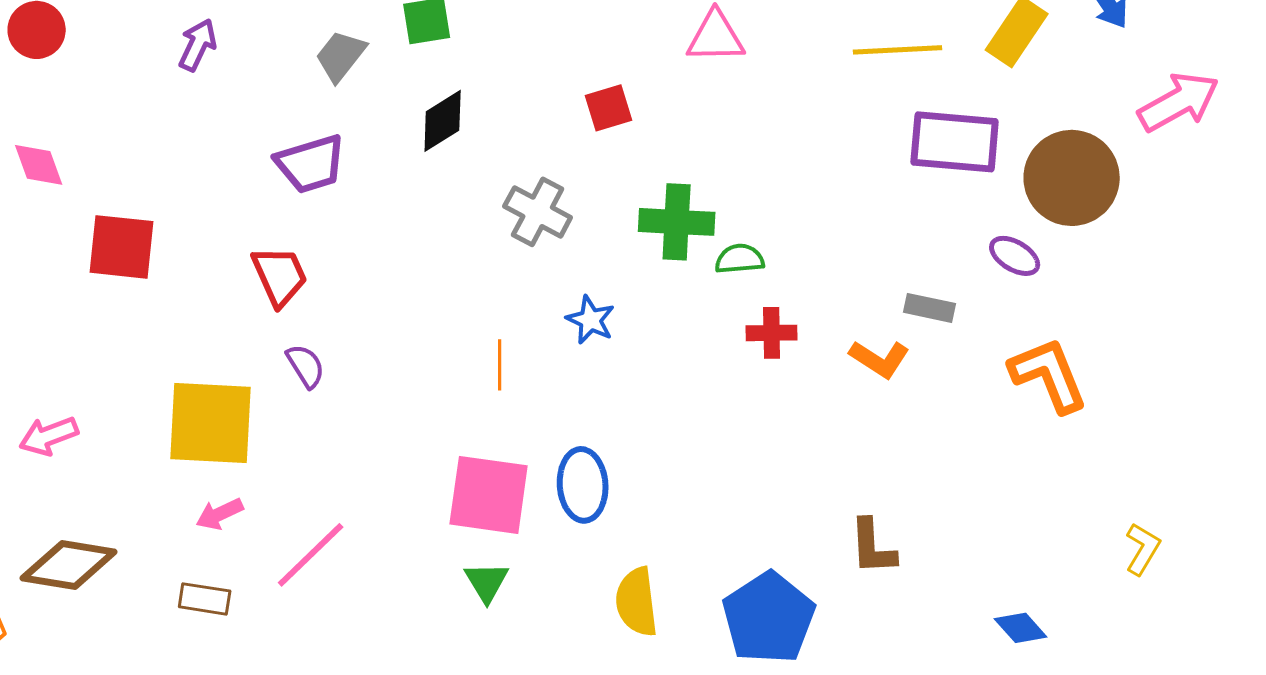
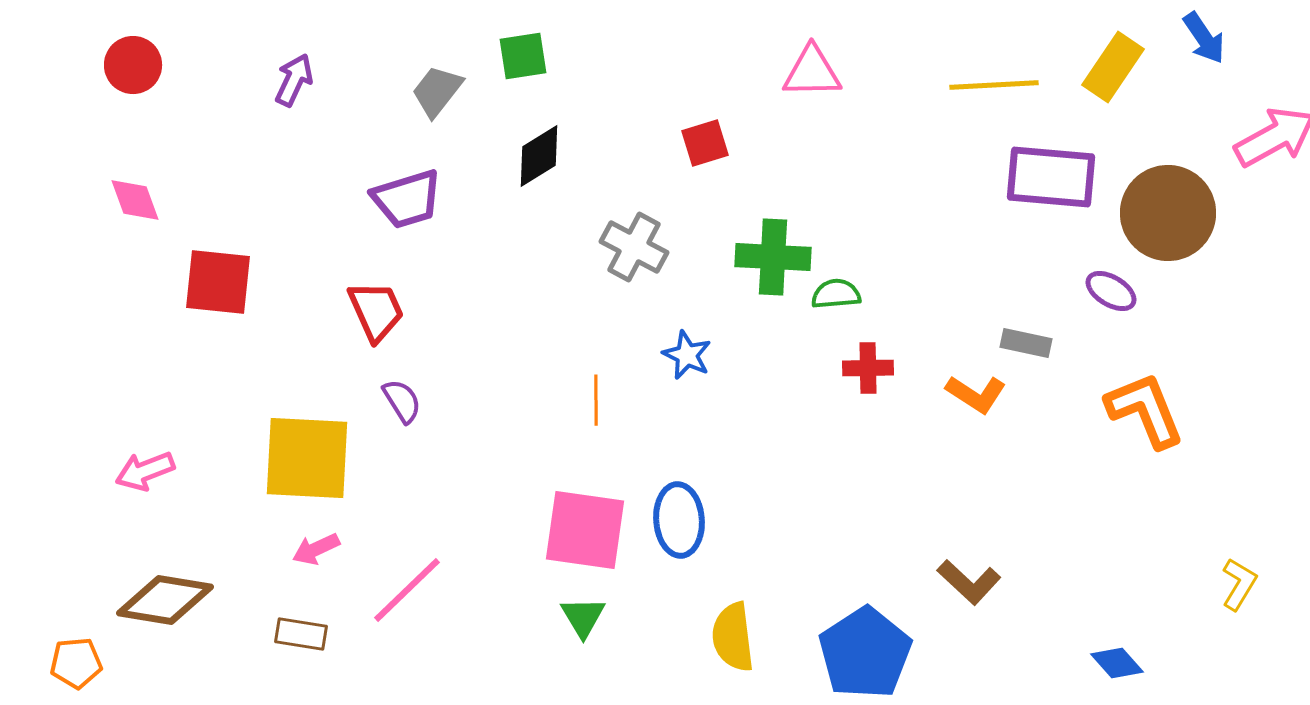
brown L-shape: (873, 547) -> (969, 582), turned -44

